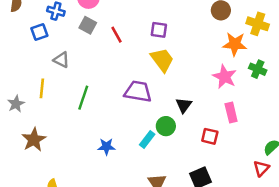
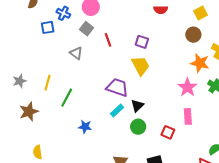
gray triangle: (61, 60) -> (76, 53), moved
yellow line: (42, 88) -> (47, 83), moved
green line: (83, 98) -> (67, 98), moved
black triangle: (184, 105) -> (137, 106), moved
green circle: (166, 126) -> (138, 127), moved
cyan rectangle: (147, 140) -> (117, 110), moved

